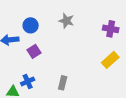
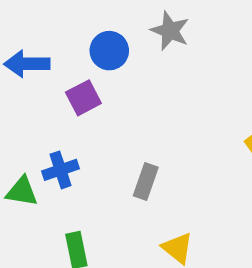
blue circle: (31, 25) -> (109, 51), moved

